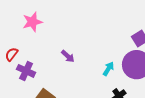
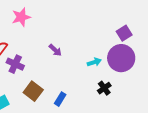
cyan arrow: (108, 69) -> (94, 62), turned 40

